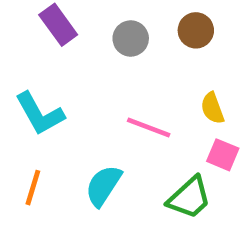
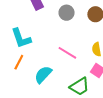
orange line: (33, 188) -> (19, 62), moved

